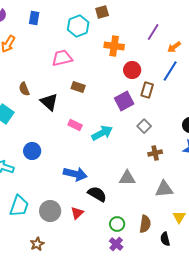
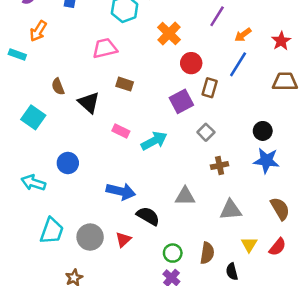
orange cross: (114, 46) -> (169, 34), turned 36

